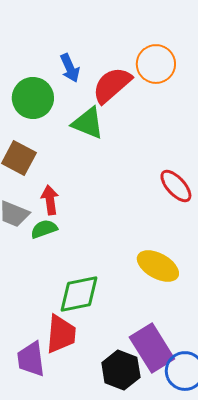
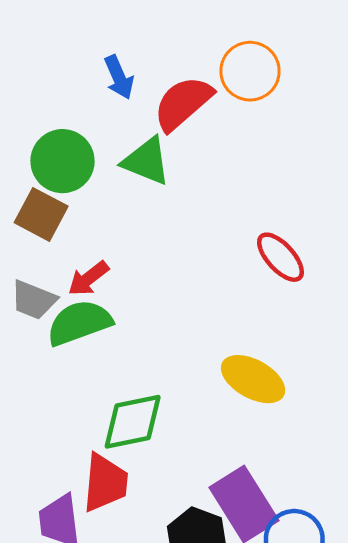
green circle: (33, 98) -> (63, 161), moved
red arrow: (50, 200) -> (88, 278), turned -120
green semicircle: (44, 229) -> (79, 323), size x1.6

